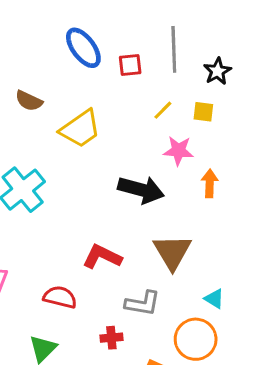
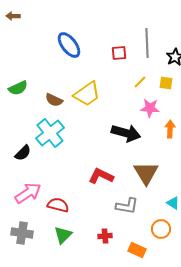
blue ellipse: (83, 48) -> (69, 45), moved
brown semicircle: (29, 101) -> (54, 100), moved
red semicircle: (60, 297) -> (58, 205), moved
red cross: (111, 338) -> (105, 236), moved
orange circle: (196, 339) -> (161, 229), size x0.7

